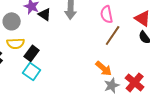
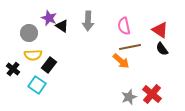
brown line: (113, 35) -> (130, 47), turned 45
orange arrow: (104, 68) -> (121, 61), moved
cyan square: (32, 71) -> (37, 85), moved

